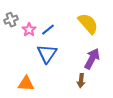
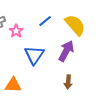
blue line: (48, 30) -> (45, 21), moved
purple arrow: (92, 59) -> (66, 51), moved

